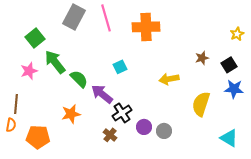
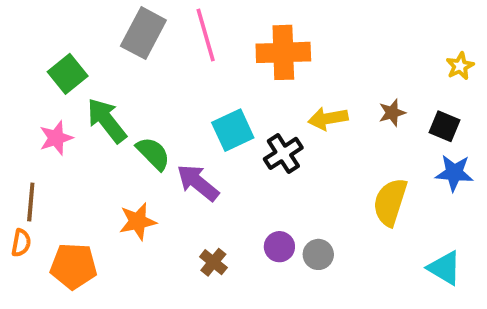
black square: (229, 65) -> (445, 126), turned -35
cyan square: (120, 67) -> (233, 130), size x1.5
yellow arrow: (169, 79) -> (328, 118), moved
black cross: (122, 113) -> (283, 153), moved

